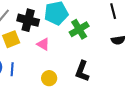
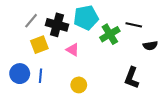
black line: (113, 11) -> (134, 25), moved, turned -63
black L-shape: (82, 71) -> (132, 78), moved

